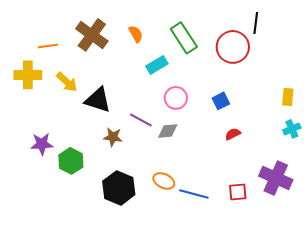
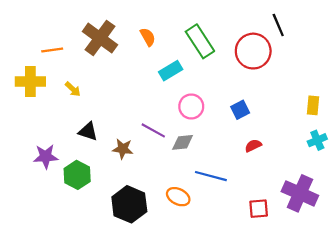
black line: (256, 23) -> (278, 25), turned -30
yellow arrow: (67, 82) -> (73, 89), size x0.7
black triangle: (98, 100) -> (88, 131), moved, size x0.7
blue line: (194, 194) -> (211, 176), moved

